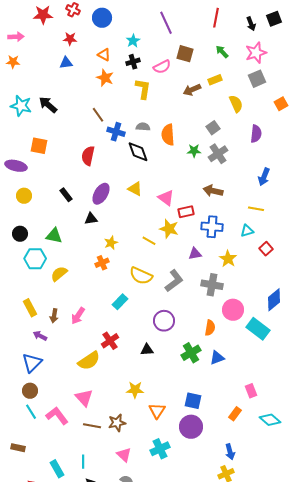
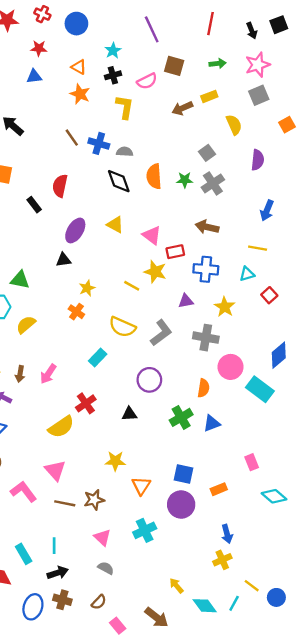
green arrow: (222, 52) -> (218, 64), turned 128
blue cross: (116, 132) -> (99, 143), moved
orange semicircle: (168, 135) -> (154, 176), moved
black rectangle: (66, 195) -> (34, 205), moved
orange cross: (102, 263) -> (76, 312), turned -32
orange rectangle: (235, 414) -> (219, 489), moved, turned 32

